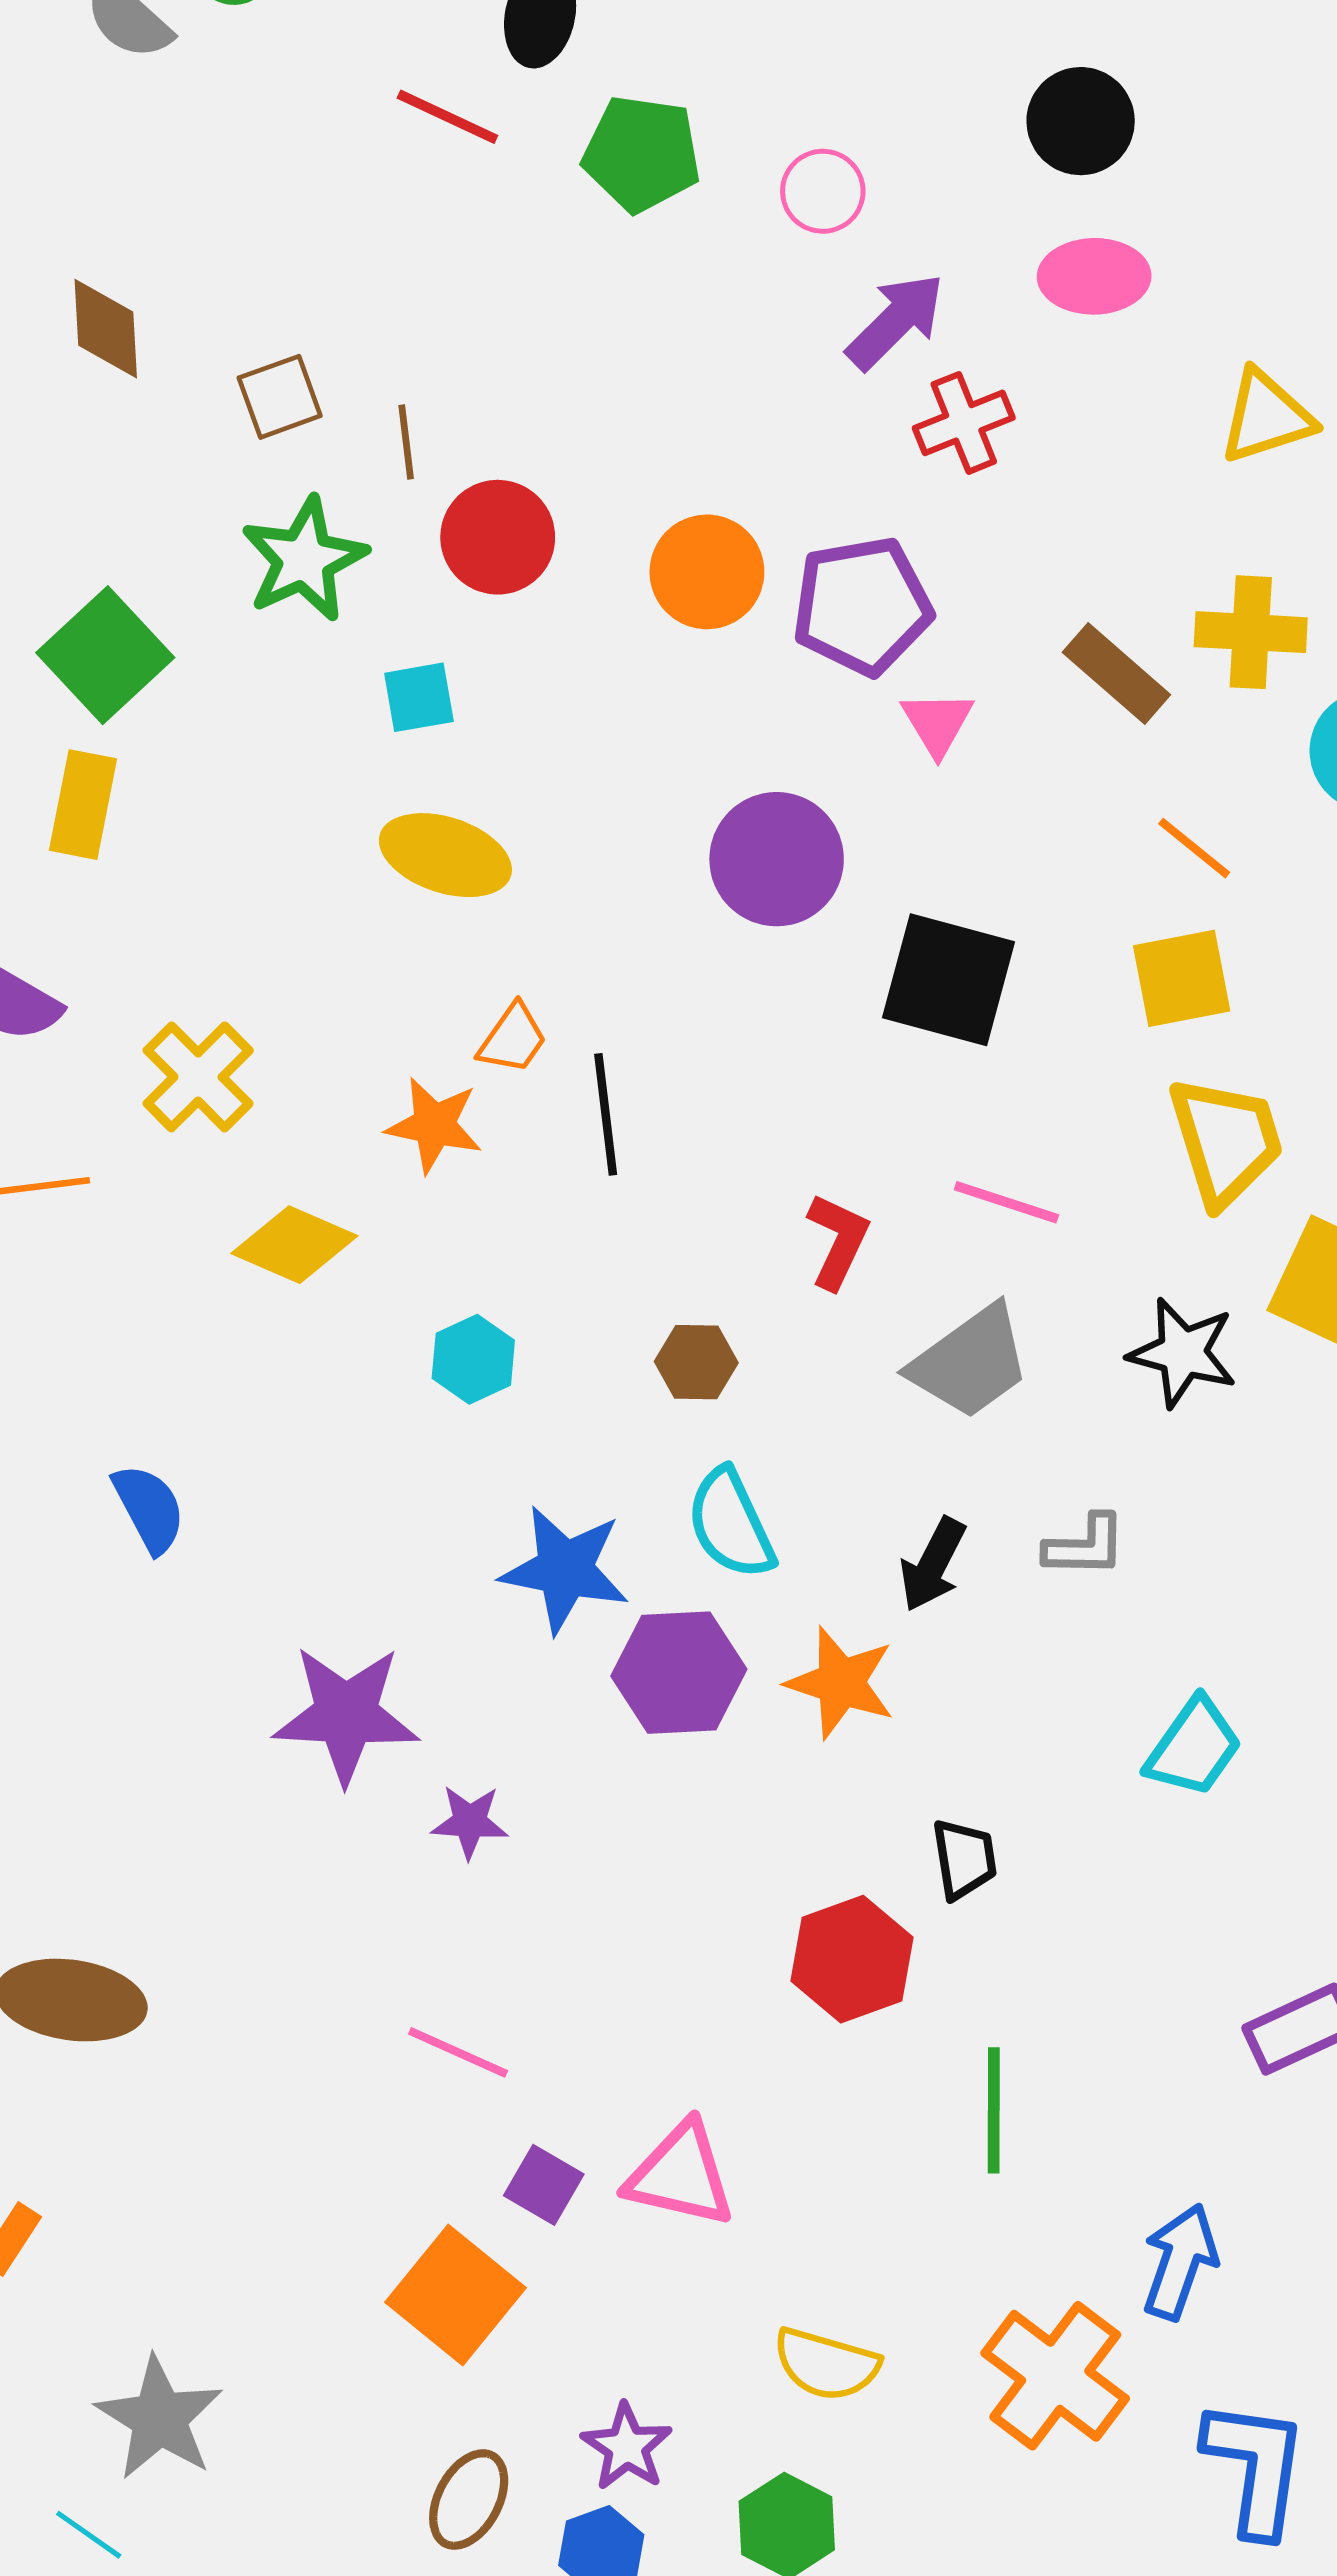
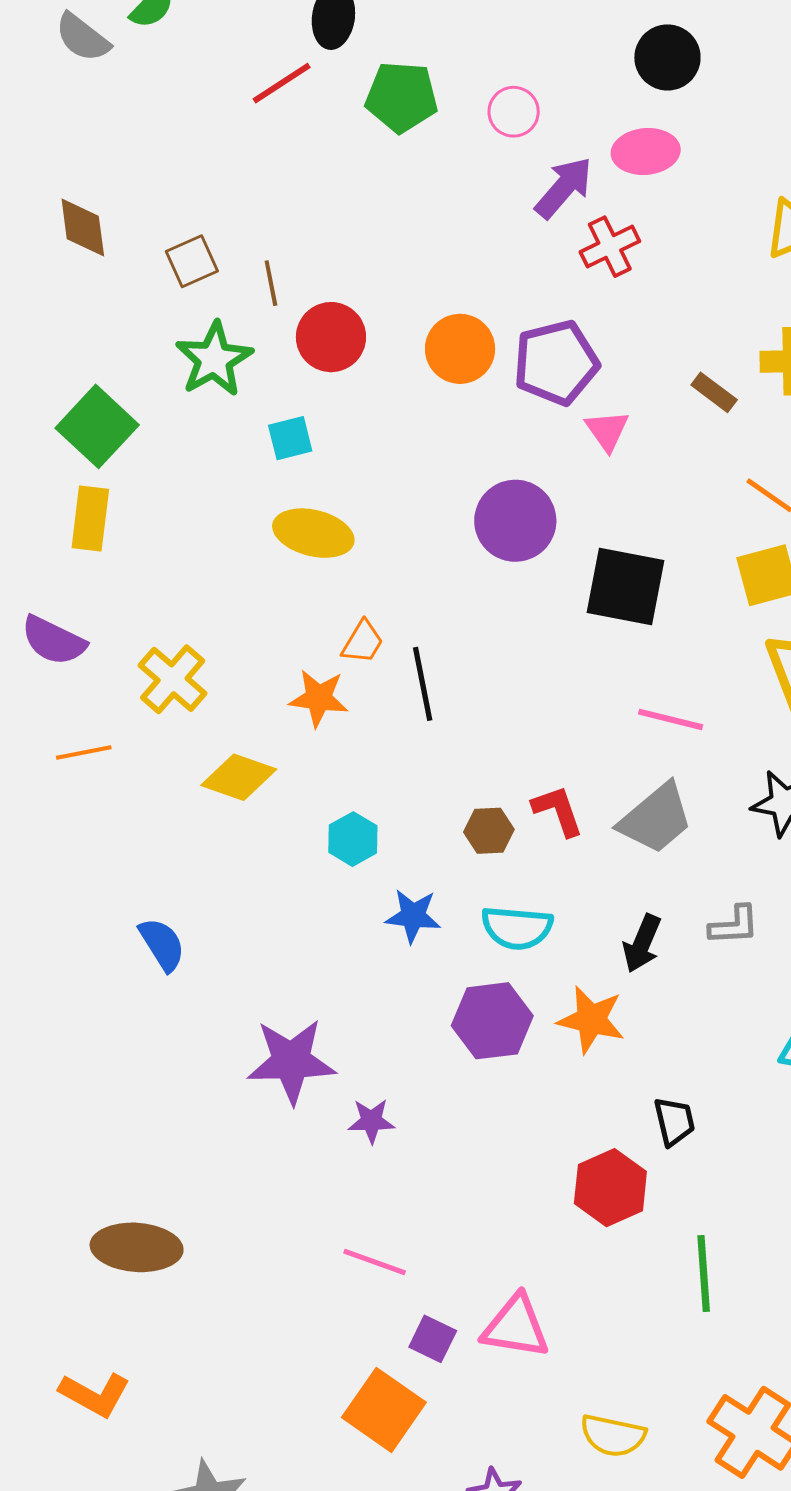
red line: (447, 117) -> (282, 83), turned -54
pink ellipse: (1094, 276) -> (646, 152), moved
brown rectangle: (1116, 673) -> (714, 392), size x0.7
red L-shape: (838, 1241) -> (558, 811), moved, turned -40
cyan semicircle: (731, 1524) -> (517, 928), turned -56
blue star: (565, 1569) -> (413, 916), moved, size x0.7

